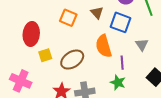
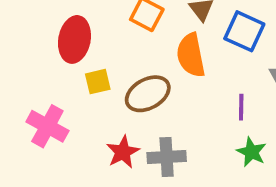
orange semicircle: (104, 46) -> (191, 55), moved
green star: (118, 82) -> (251, 152), moved

